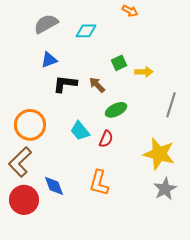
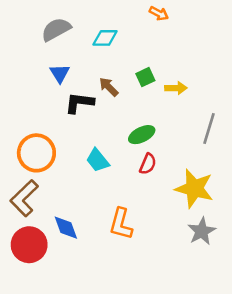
blue triangle: (49, 60) -> (60, 73), turned -42
brown arrow: (97, 85) -> (109, 87), moved
red semicircle: (106, 139) -> (148, 164), moved

